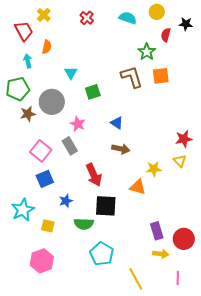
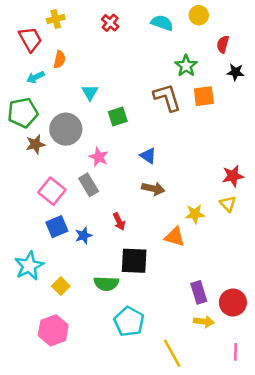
yellow cross: (44, 15) -> (56, 19), turned 32
black star: (186, 24) -> (235, 72), moved
red semicircle: (166, 35) -> (223, 44), moved
cyan arrow: (28, 61) -> (35, 77), turned -104
red arrow: (94, 175) -> (119, 222), size x0.6
blue star: (66, 201) -> (84, 235), moved
yellow square: (48, 226) -> (61, 286), turned 32
pink line: (178, 278) -> (235, 352), moved

